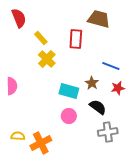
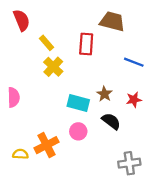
blue line: (111, 66) -> (134, 62), moved
gray cross: (108, 132) -> (129, 163), moved
orange cross: (41, 143) -> (47, 145), moved

